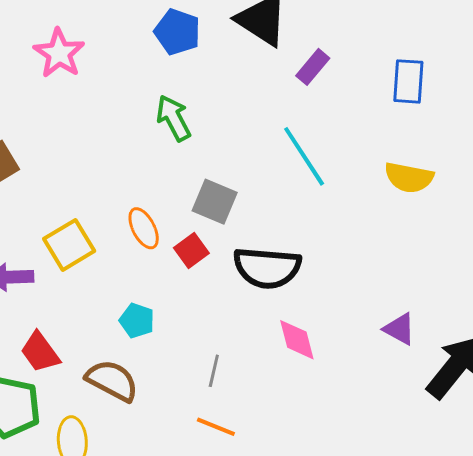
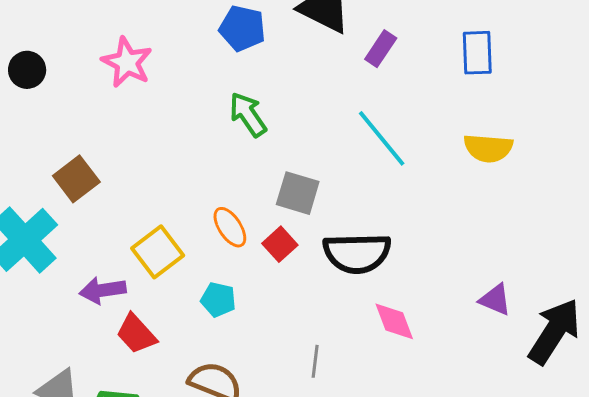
cyan pentagon: (137, 321) -> (218, 300), moved
red trapezoid: (40, 352) -> (136, 334), moved

